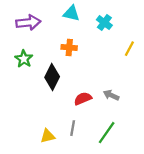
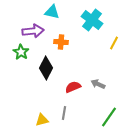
cyan triangle: (71, 13) -> (52, 12), moved
purple arrow: (28, 23) -> (33, 31), moved
cyan cross: (104, 23) -> (92, 20), size x1.5
green line: (107, 133) -> (109, 117), moved

